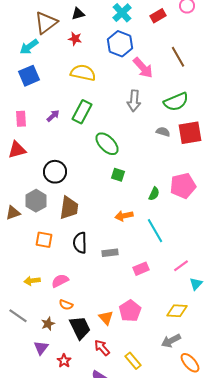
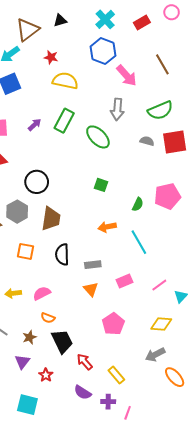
red star: (75, 39) -> (51, 57), moved
green ellipse: (107, 144) -> (98, 137), moved
pink line: (181, 266) -> (159, 285), moved
orange triangle: (106, 318) -> (91, 289), moved

